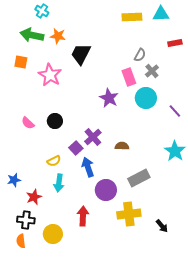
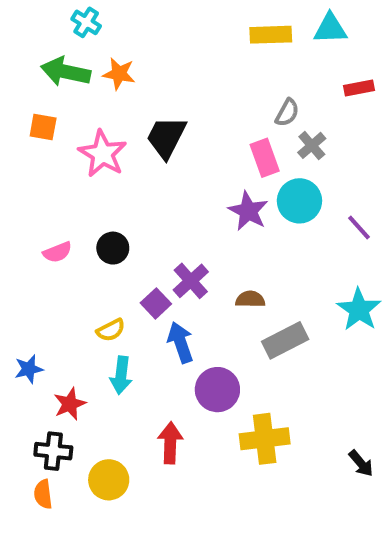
black trapezoid: (81, 54) -> (166, 137), moved
purple star: (109, 98) -> (248, 211), moved
pink semicircle: (28, 123) -> (57, 252), turned -64
gray rectangle: (139, 178) -> (285, 340), moved
black arrow: (162, 226) -> (361, 463), moved

